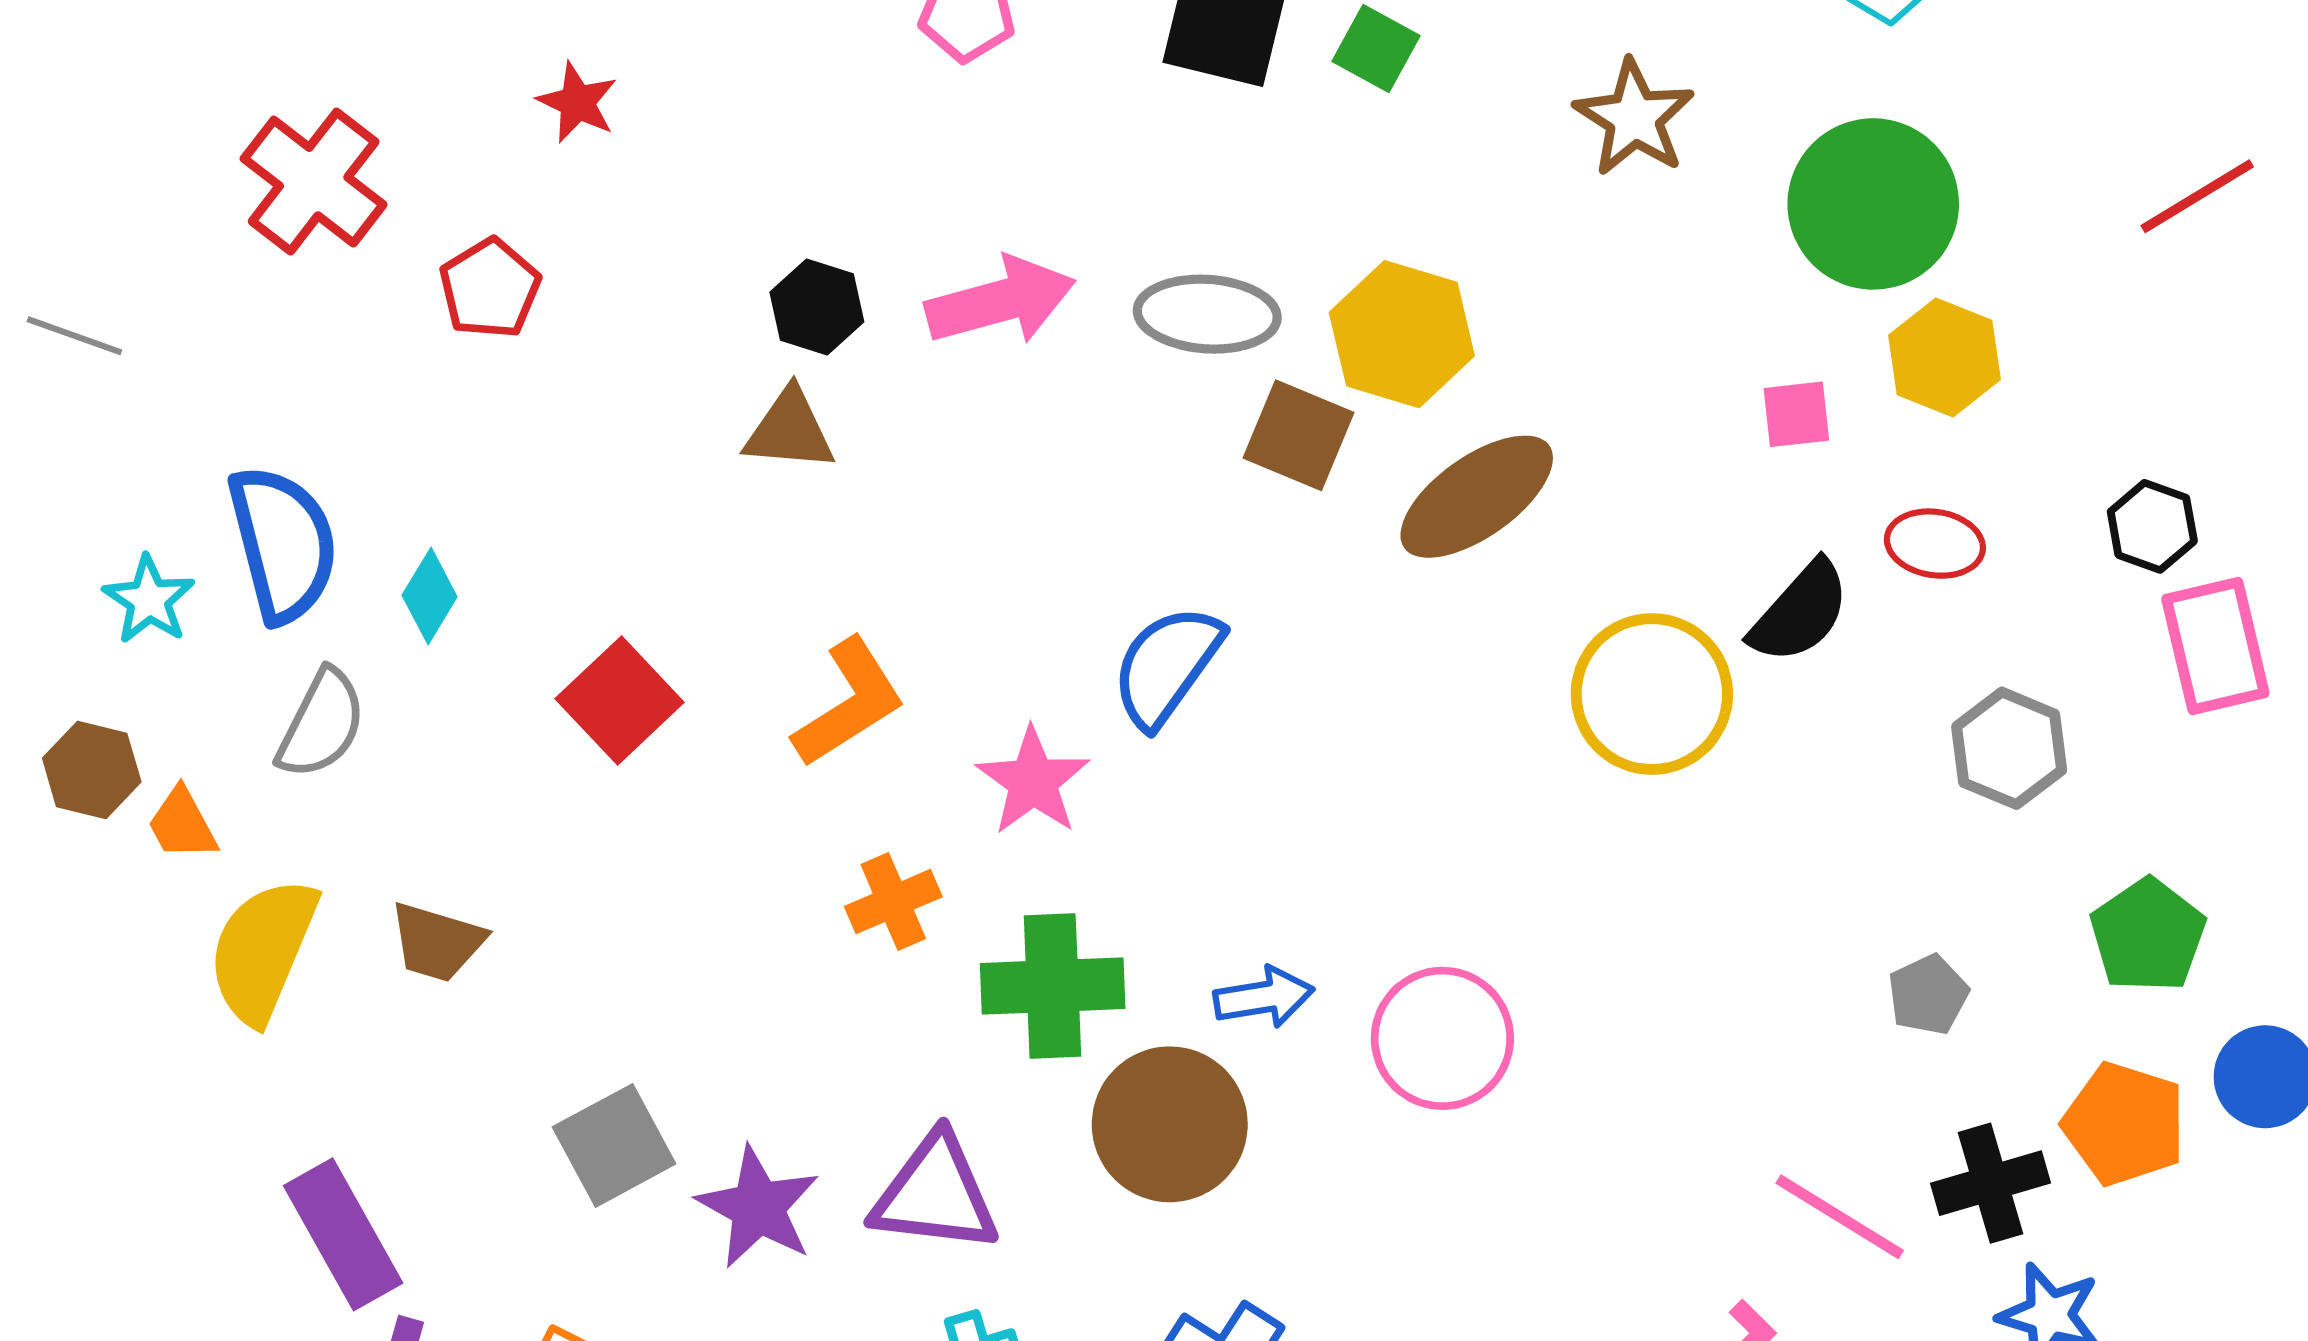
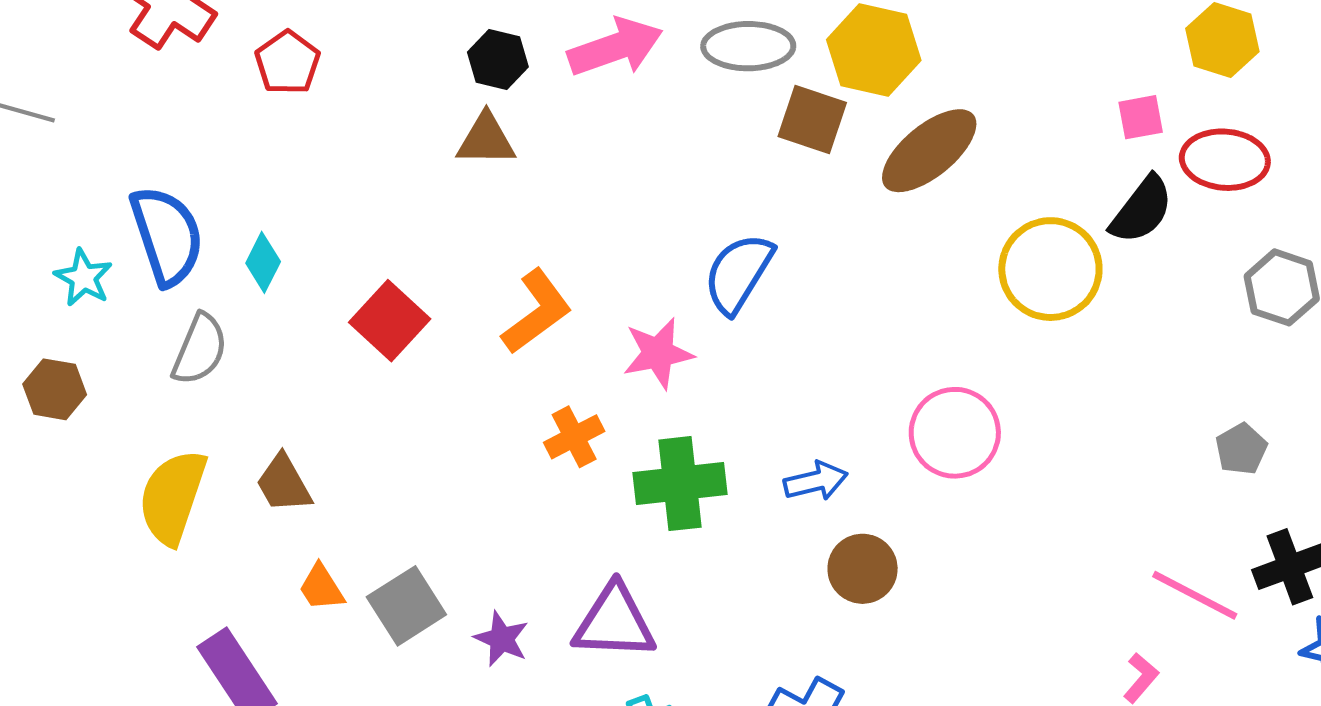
pink square: (1796, 414) -> (1141, 117), moved
red ellipse: (1935, 544) -> (1225, 160), size x1.4
pink star: (1033, 781) -> (658, 353), turned 30
orange trapezoid: (182, 824) -> (321, 588), moved
brown trapezoid: (437, 942) -> (284, 484), turned 48
pink circle: (1442, 1038) -> (955, 433), moved
brown circle: (1170, 1124) -> (863, 569), moved, size x0.7
purple star: (758, 1207) -> (502, 639), size x0.7

